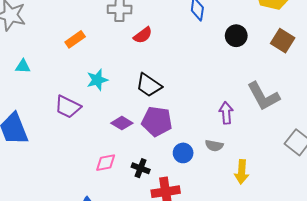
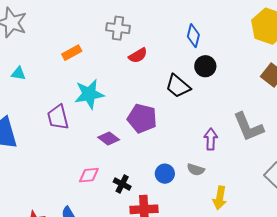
black circle: (236, 36) -> (205, 66), moved
cyan star: (97, 80) -> (89, 94), size x1.4
black trapezoid: (149, 85) -> (178, 86), moved
purple trapezoid: (68, 107) -> (58, 117), turned 44
purple pentagon: (157, 121) -> (142, 118), moved

